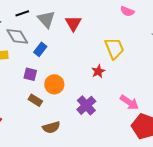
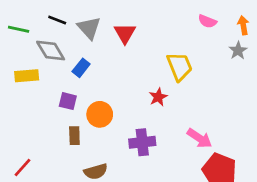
pink semicircle: (127, 11) -> (207, 21), moved
black line: (22, 13) -> (57, 20), turned 40
brown rectangle: (35, 100) -> (74, 136), turned 56
purple cross: (86, 105) -> (142, 142), turned 36

